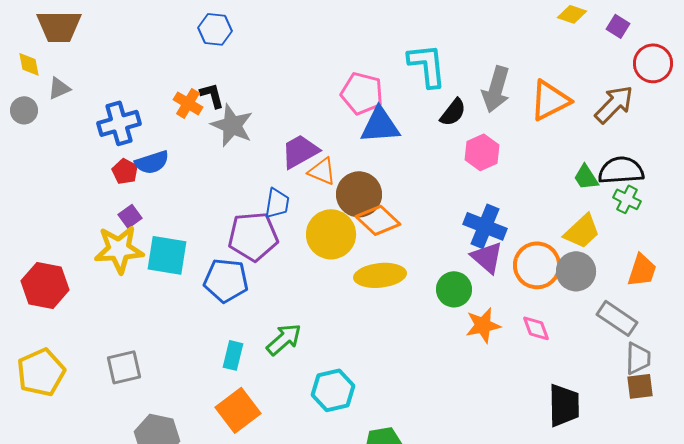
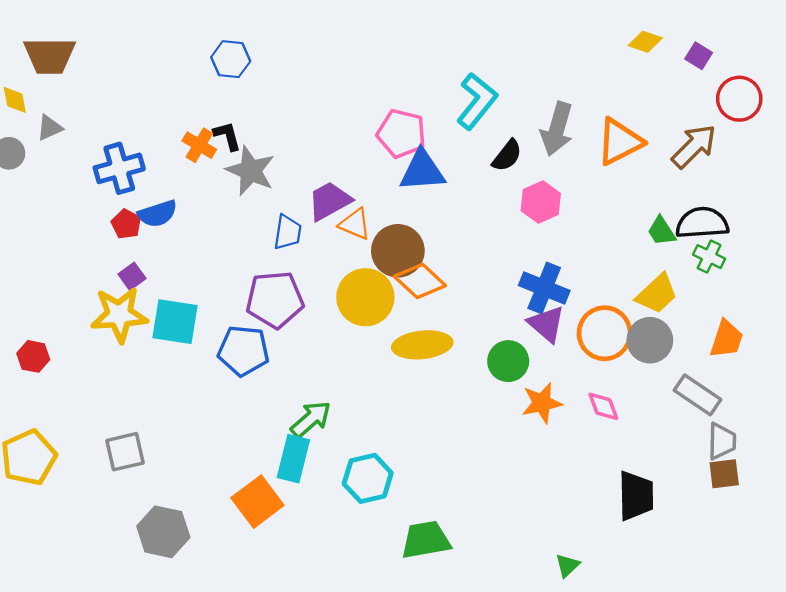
cyan L-shape: (427, 65) -> (477, 101), turned 45
blue trapezoid: (277, 203) -> (288, 232), moved
red hexagon: (45, 285) -> (33, 356), size x0.6
cyan rectangle: (233, 355) -> (293, 459), moved, size x1.4

